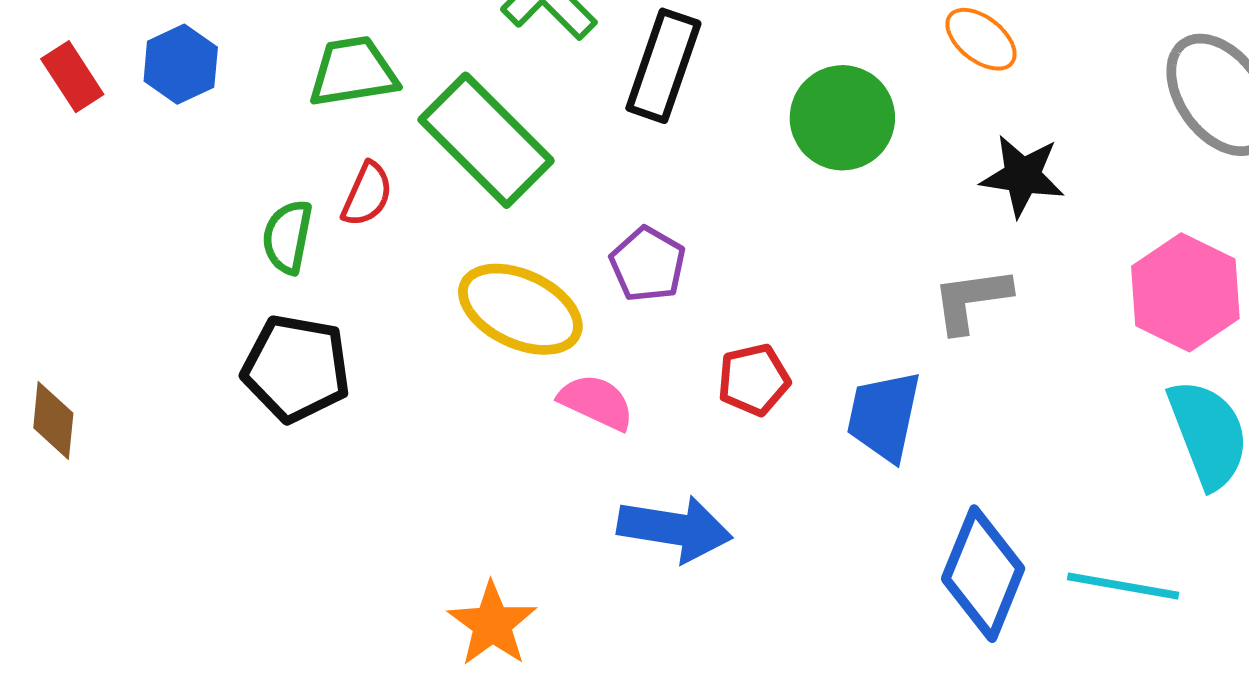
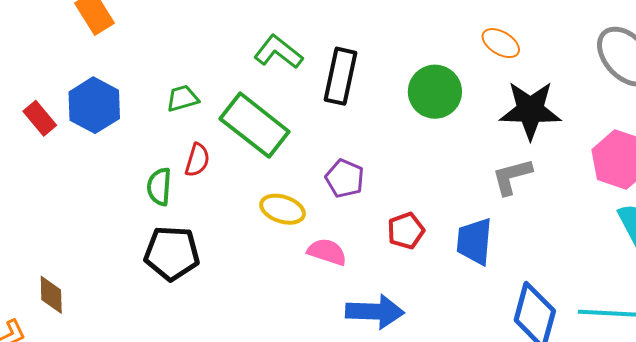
blue hexagon: (181, 64) -> (94, 105), size x1.4
green trapezoid: (353, 72) -> (183, 98), size x0.7
black star: (1022, 176) -> (530, 110), size x1.4
yellow ellipse: (520, 309) -> (283, 209), size x0.7

